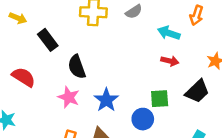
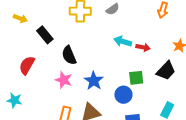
cyan arrow: (169, 33) -> (123, 41), moved
red semicircle: (24, 77) -> (27, 65), turned -90

